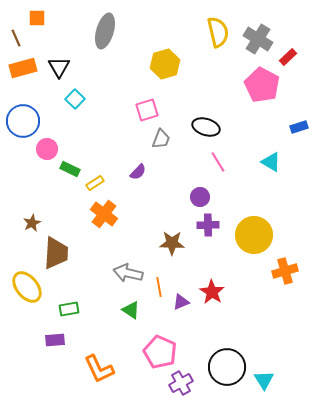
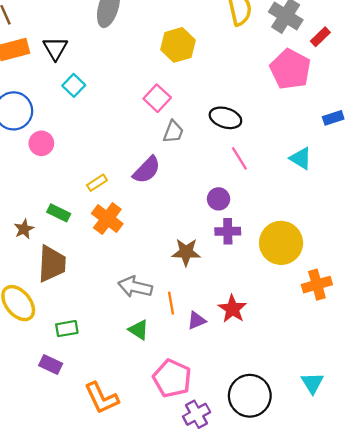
pink square: (147, 110) -> (157, 98), turned -30
green rectangle: (70, 169) -> (59, 213), moved
purple semicircle: (138, 172) -> (147, 170), size x1.5
purple rectangle: (55, 340) -> (51, 364), turned 30
cyan triangle: (264, 380) -> (312, 383), moved

